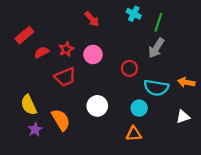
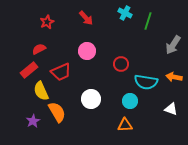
red rectangle: (24, 35) -> (29, 70), moved
gray arrow: (156, 48) -> (173, 45), moved
red star: (66, 49) -> (47, 22), moved
yellow semicircle: (29, 105) -> (41, 91), moved
white triangle: (183, 117) -> (171, 109), turned 40

